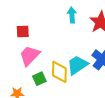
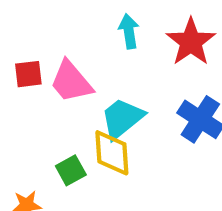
pink trapezoid: (30, 56) -> (71, 82), moved, turned -80
cyan trapezoid: (77, 65) -> (122, 118), moved

